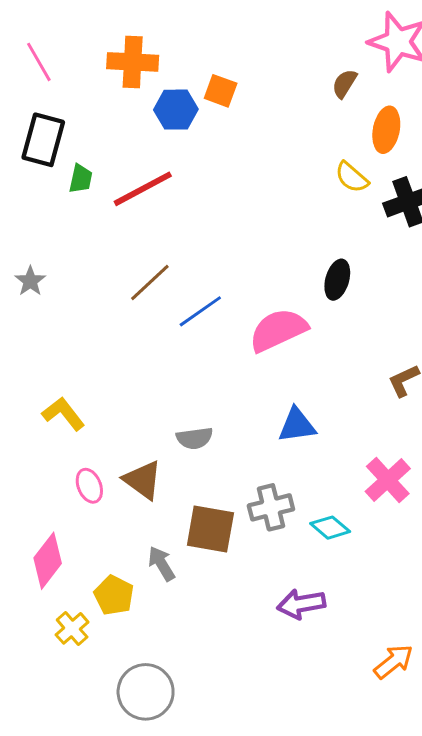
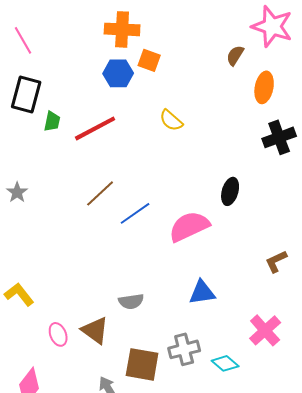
orange cross: (133, 62) -> (122, 29), moved
yellow semicircle: (352, 177) -> (171, 120), moved
yellow L-shape: (63, 414) -> (19, 294), moved

